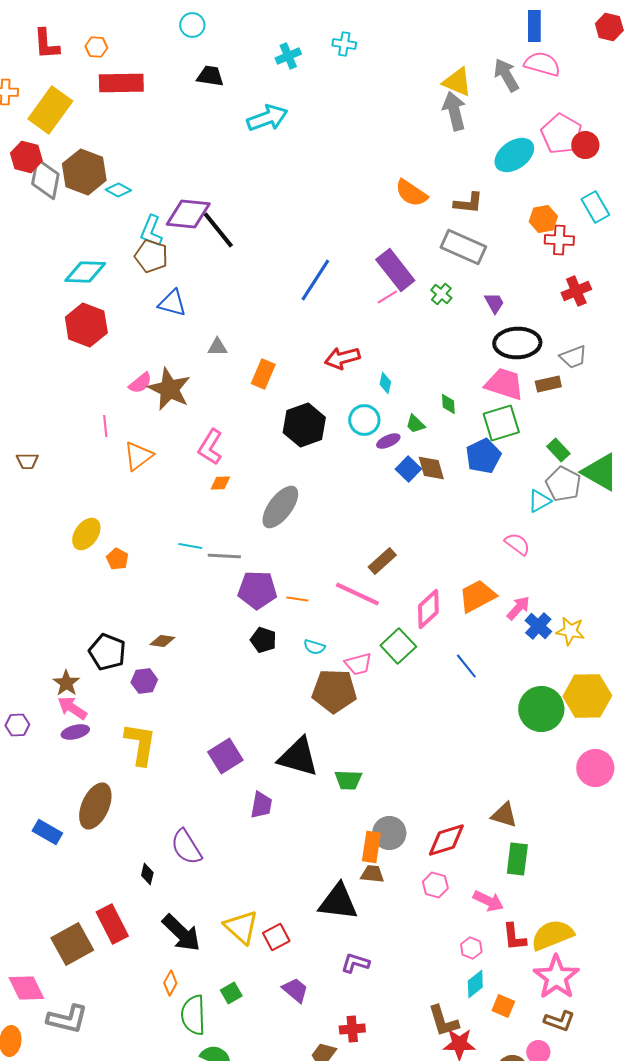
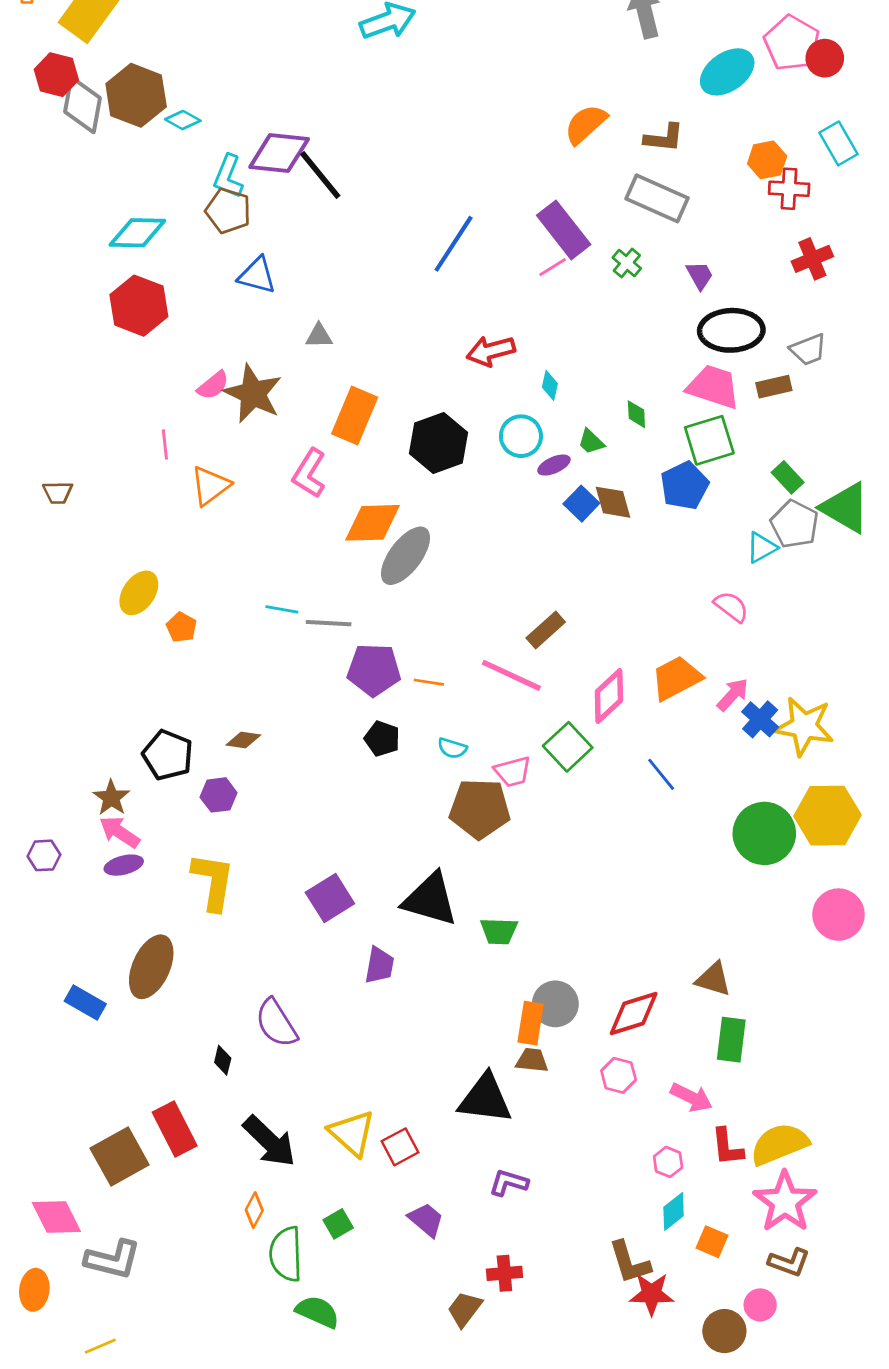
orange semicircle: (411, 193) -> (586, 124), turned 104
orange rectangle: (263, 374) -> (355, 416), moved, size x1.4
orange diamond: (220, 483) -> (373, 523), moved, size x2.0
yellow star: (570, 631) -> (804, 726), size x1.5

